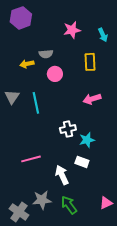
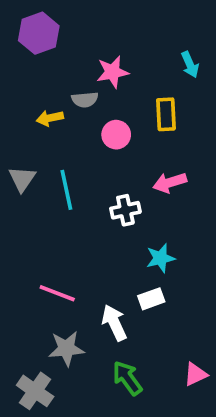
pink star: (72, 30) -> (112, 72), moved
pink circle: (55, 74) -> (116, 135), moved
white cross: (68, 129) -> (125, 210), moved
pink line: (31, 159) -> (57, 293), turned 36
white rectangle: (82, 162) -> (151, 299), turned -40
gray star: (42, 200) -> (66, 349), moved

